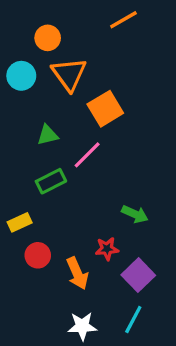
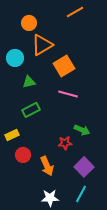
orange triangle: (69, 74) -> (42, 45), turned 35
cyan circle: (21, 76) -> (15, 58), moved
pink line: (87, 155) -> (68, 94), moved, turned 60
red star: (107, 249) -> (65, 143), moved

